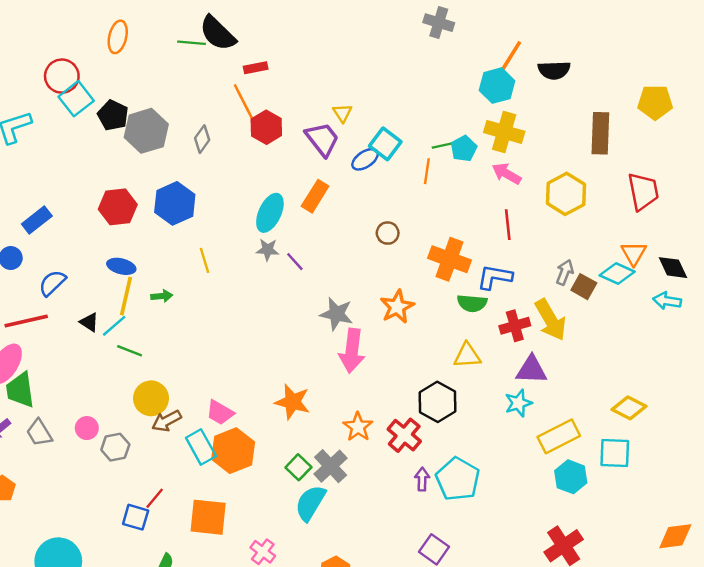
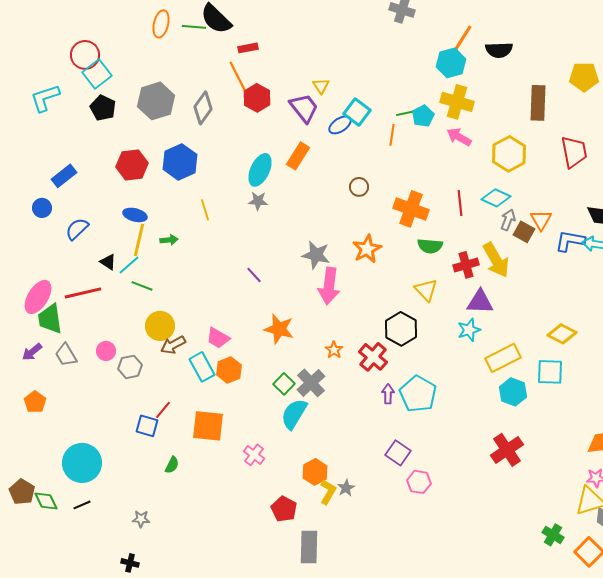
orange ellipse: (118, 37) -> (161, 24), moved
black pentagon: (113, 115) -> (103, 108), moved
gray diamond: (202, 139) -> (203, 108), size x1.4
red line: (508, 225) -> (460, 203), moved
orange triangle: (634, 253) -> (541, 220), moved
purple line: (295, 262) -> (254, 275), moved
cyan diamond: (617, 273) -> (496, 198), moved
blue L-shape: (495, 277) -> (570, 241), moved
red line: (26, 321) -> (83, 293), moved
yellow triangle: (467, 356) -> (426, 290), turned 50
orange star: (358, 427) -> (334, 350), size x0.7
orange hexagon: (233, 451) -> (229, 370), size x0.7

